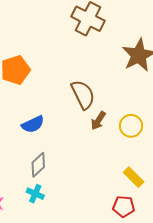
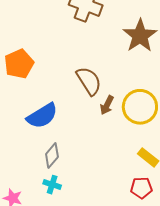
blue semicircle: (33, 124) -> (42, 116), size x1.4
yellow circle: (131, 126) -> (140, 107), size x1.5

